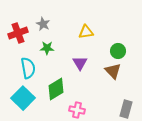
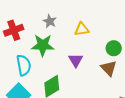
gray star: (43, 24) -> (50, 21), moved
green star: (47, 48) -> (43, 45), size x1.6

